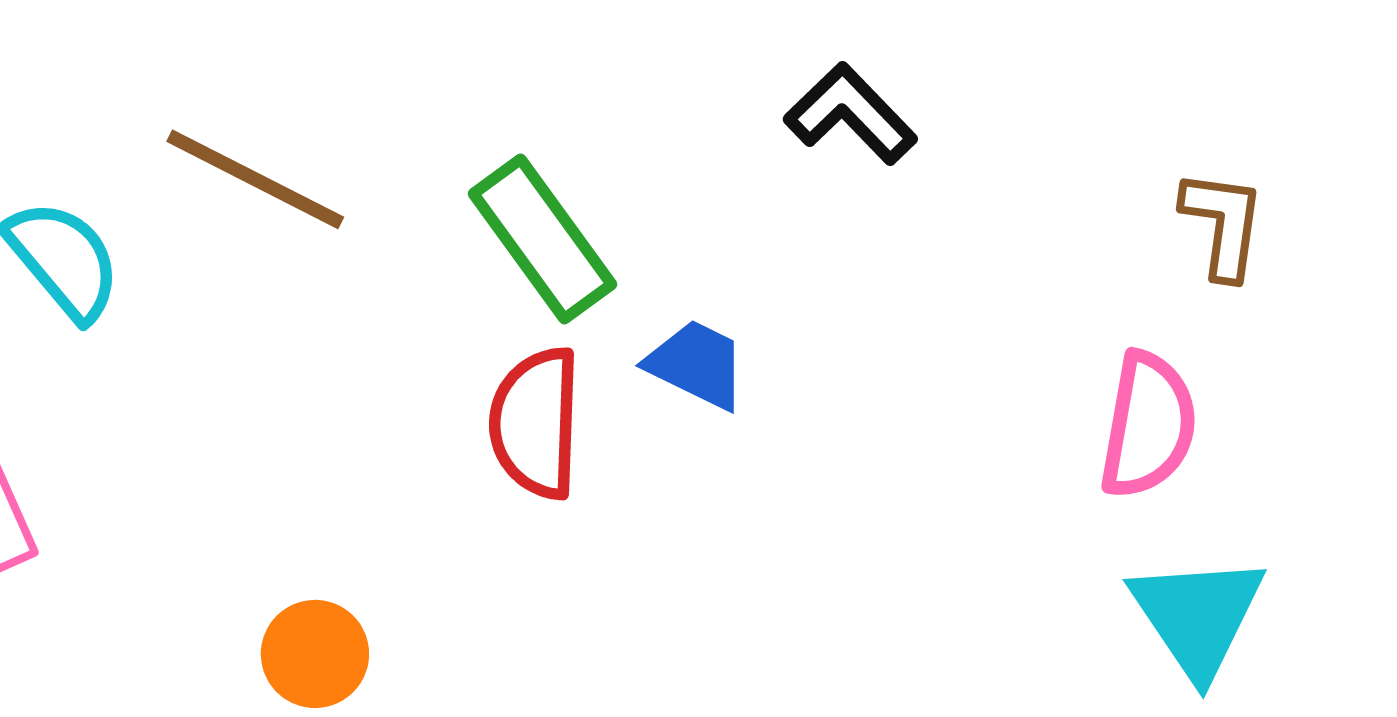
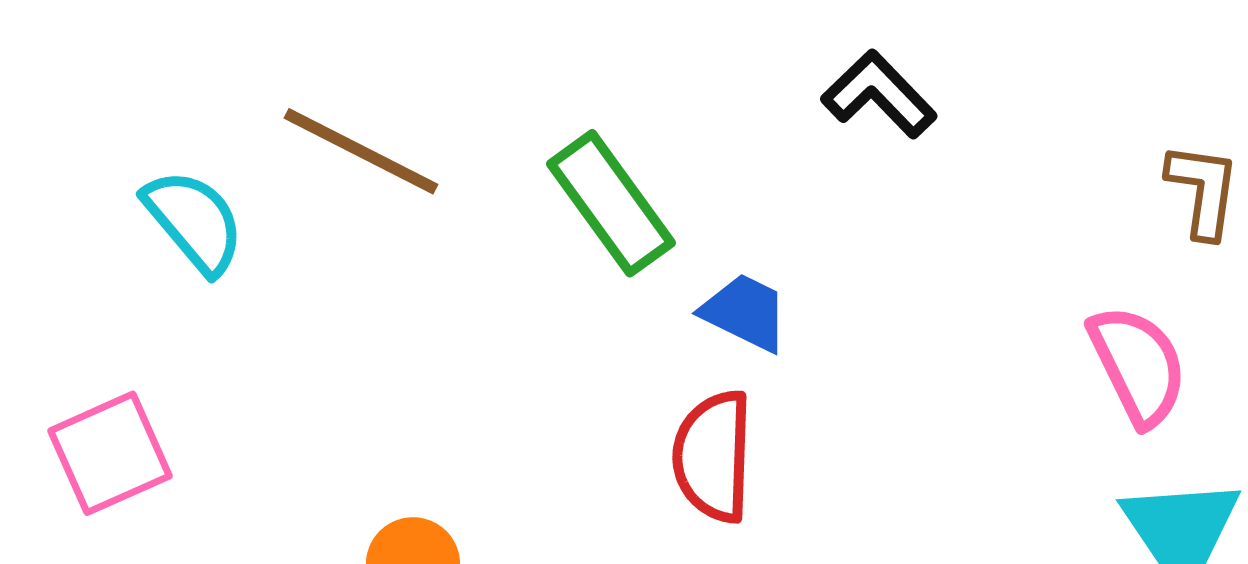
red semicircle: (536, 423) -> (713, 456), moved
pink semicircle: (1148, 425) -> (1138, 365), turned -36

